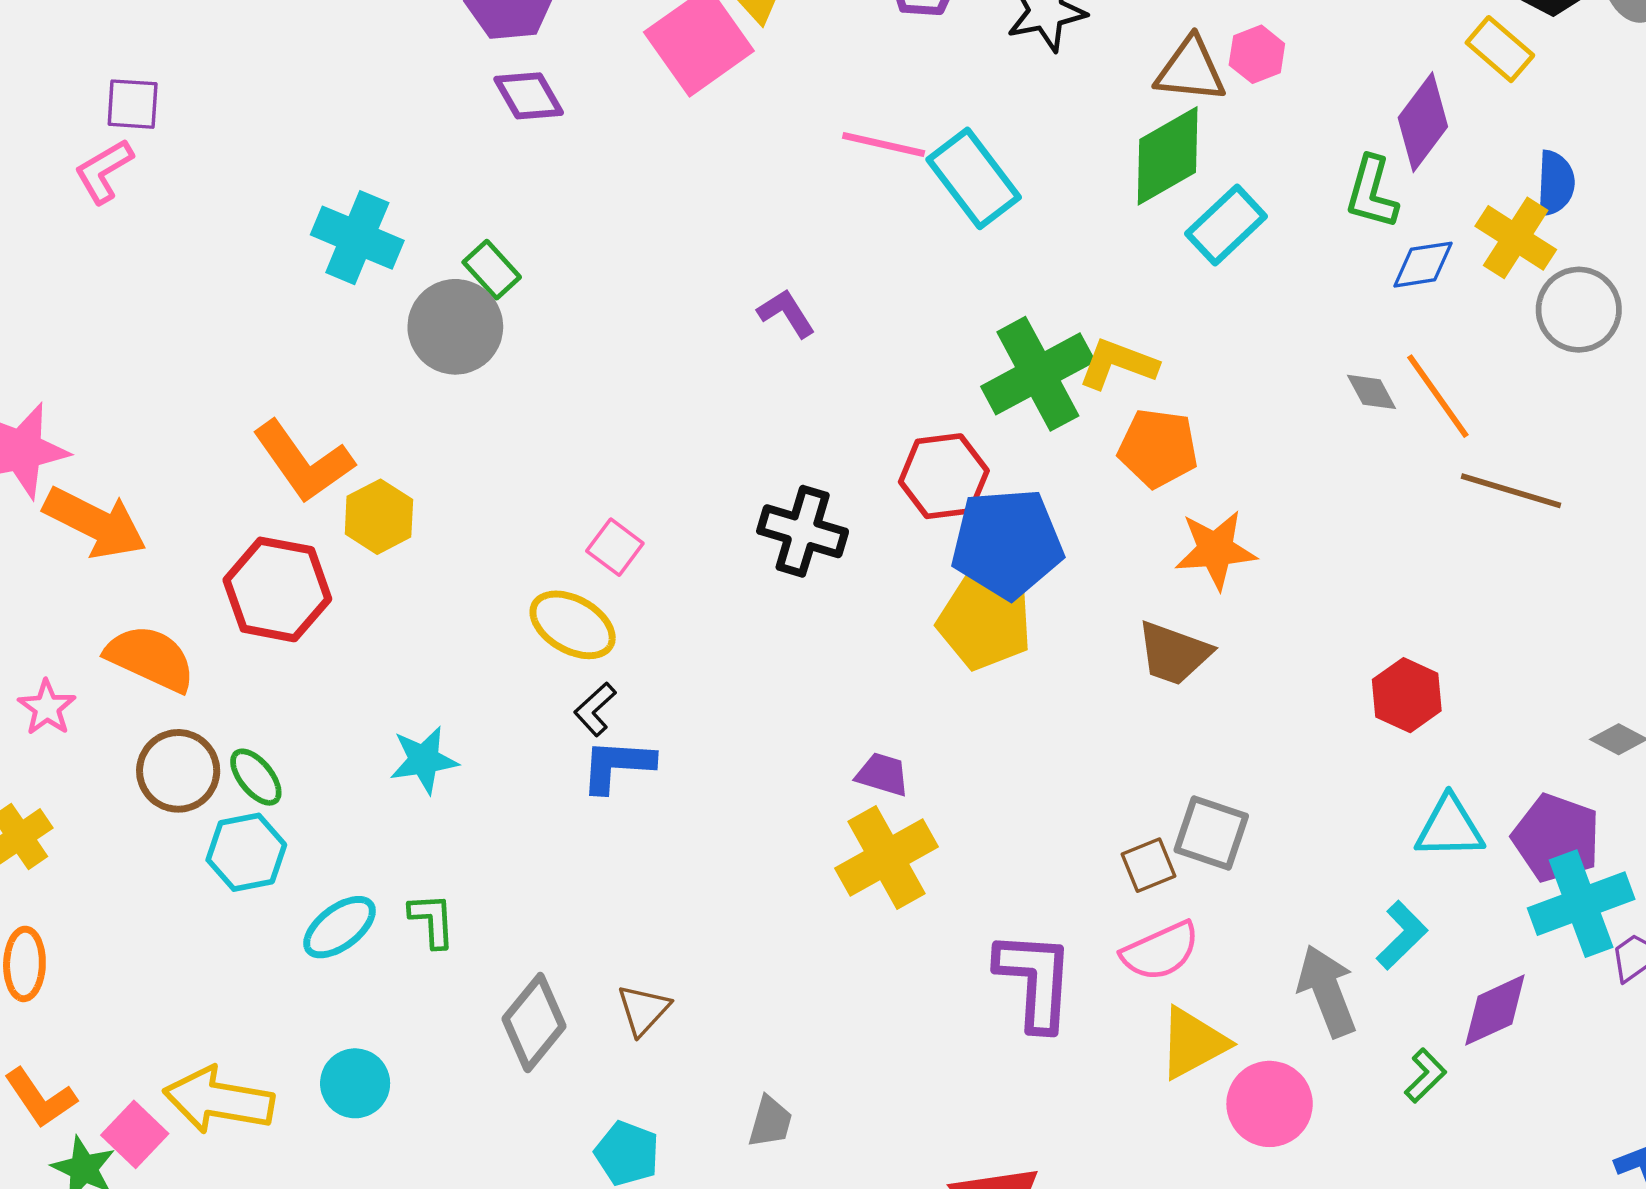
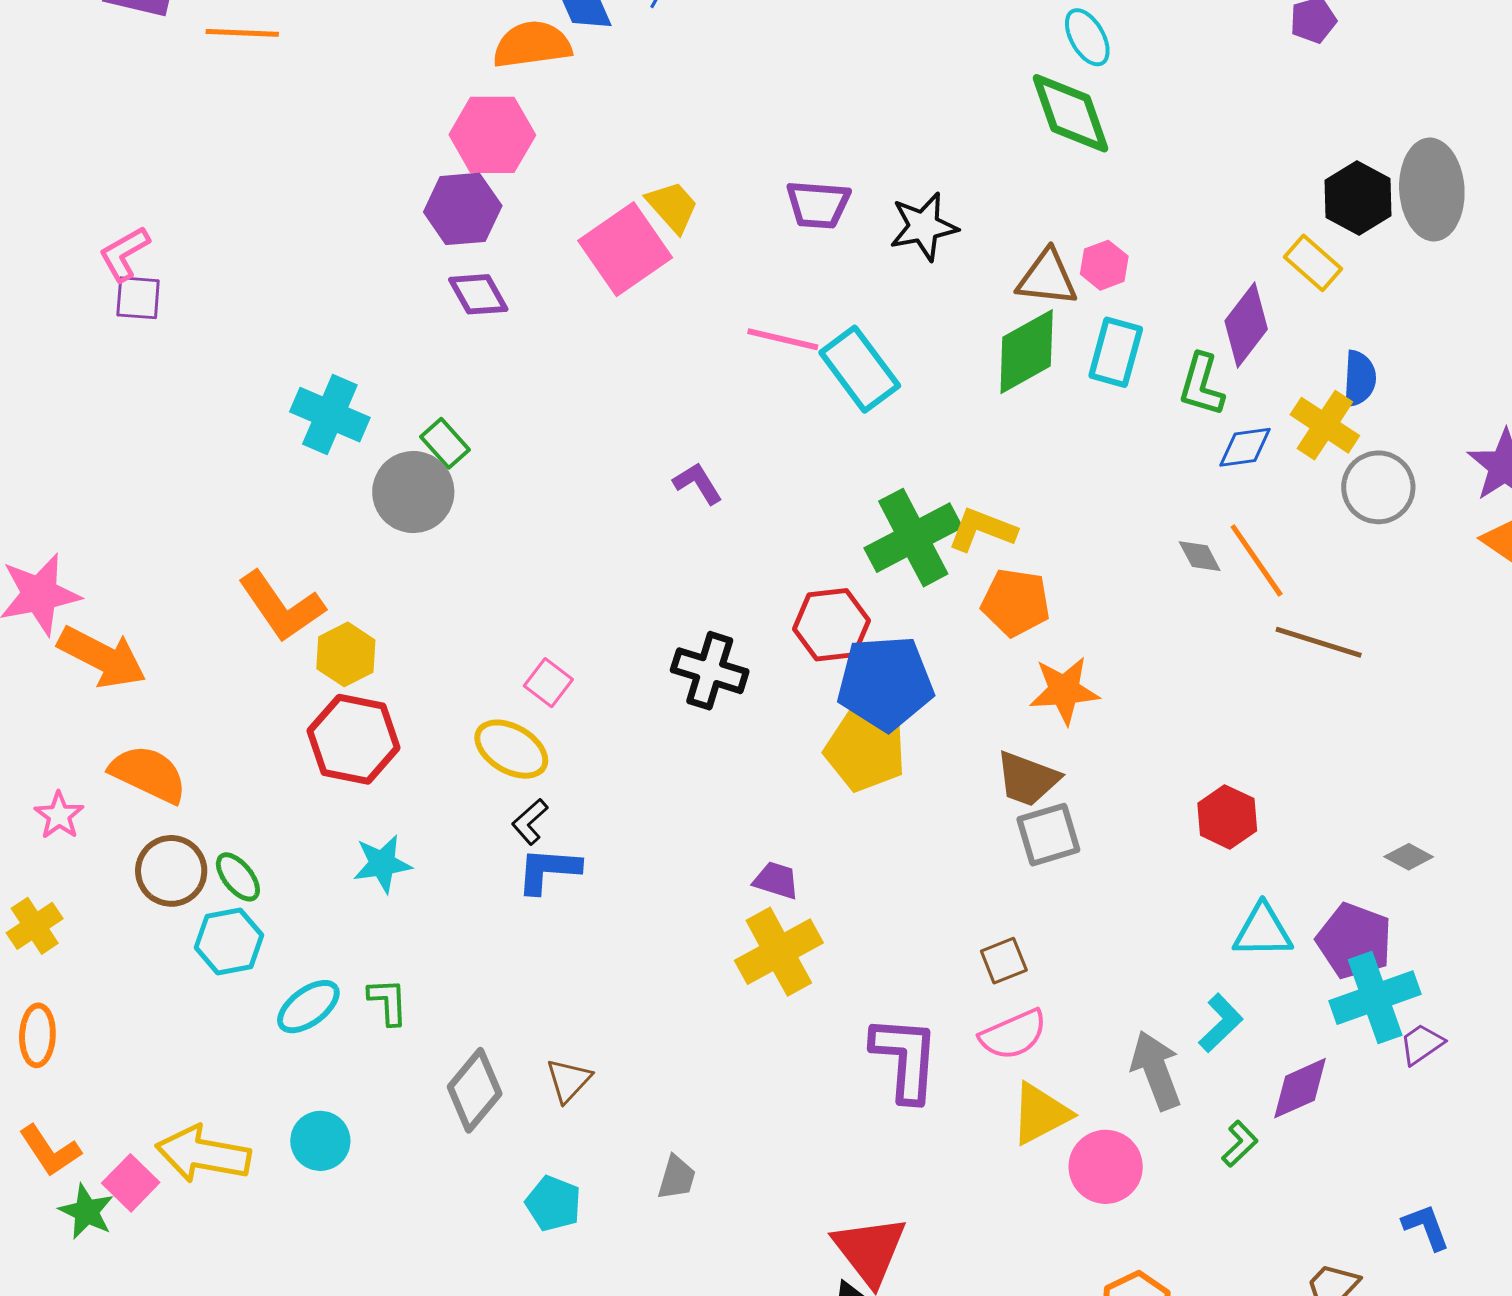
pink L-shape: (104, 171) -> (124, 254), moved
cyan rectangle: (1226, 225) -> (1116, 352), moved, turned -32
red hexagon: (277, 589) -> (354, 739), moved
gray square: (1211, 833) -> (1048, 835), moved, turned -36

